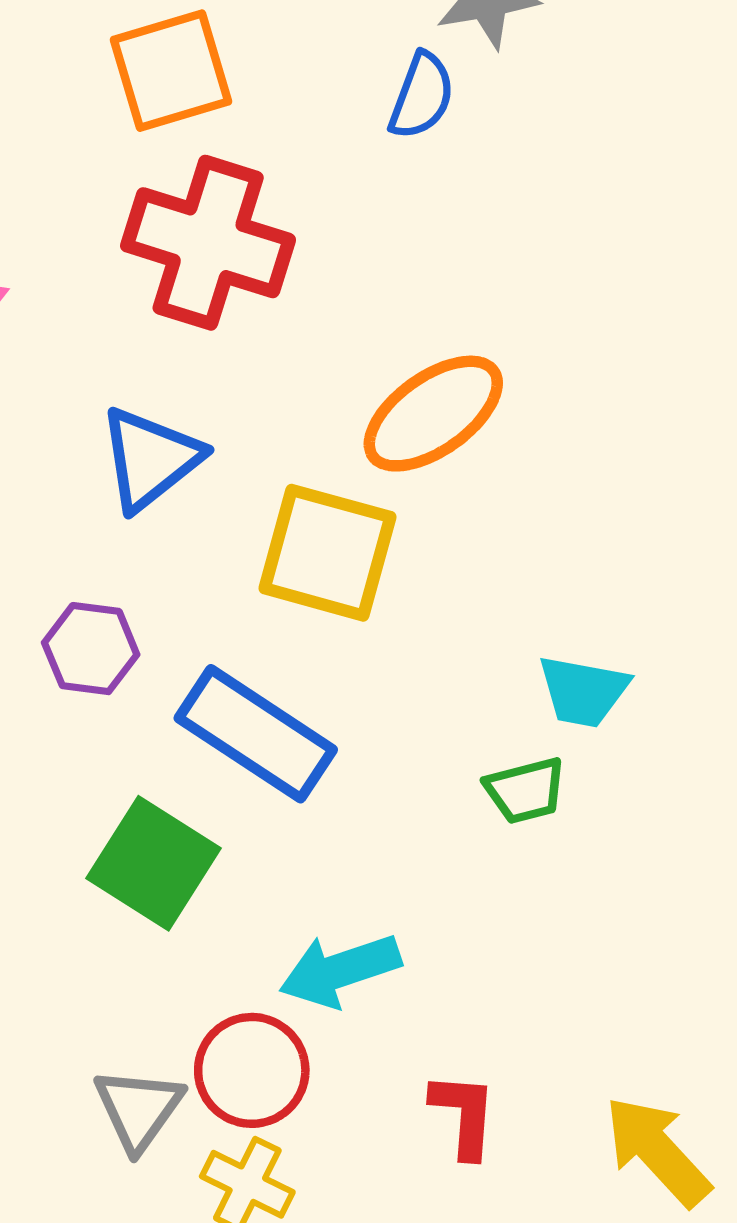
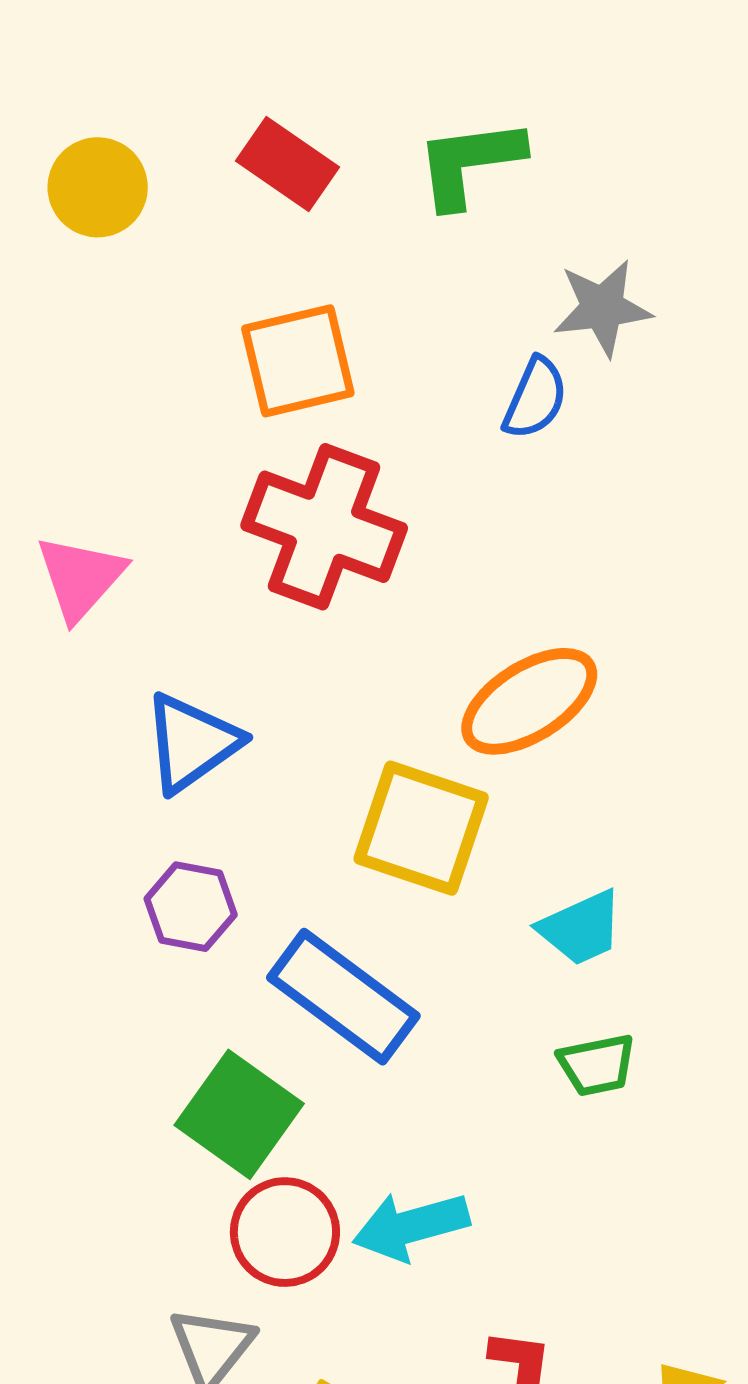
blue triangle: (150, 459) -> (192, 743), moved
cyan trapezoid: (583, 691) -> (581, 928), moved, turned -38
red circle: (252, 1070) -> (285, 1232), moved

